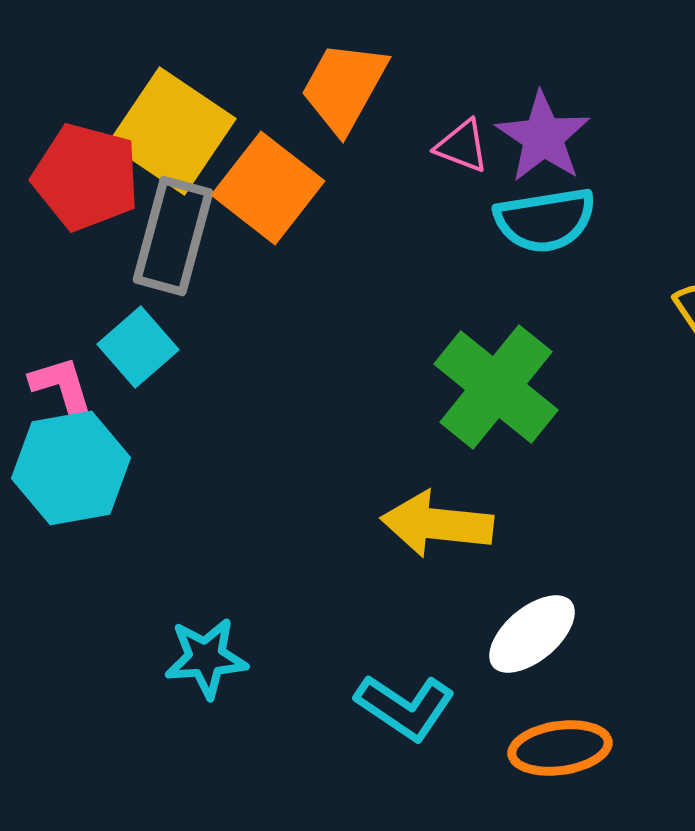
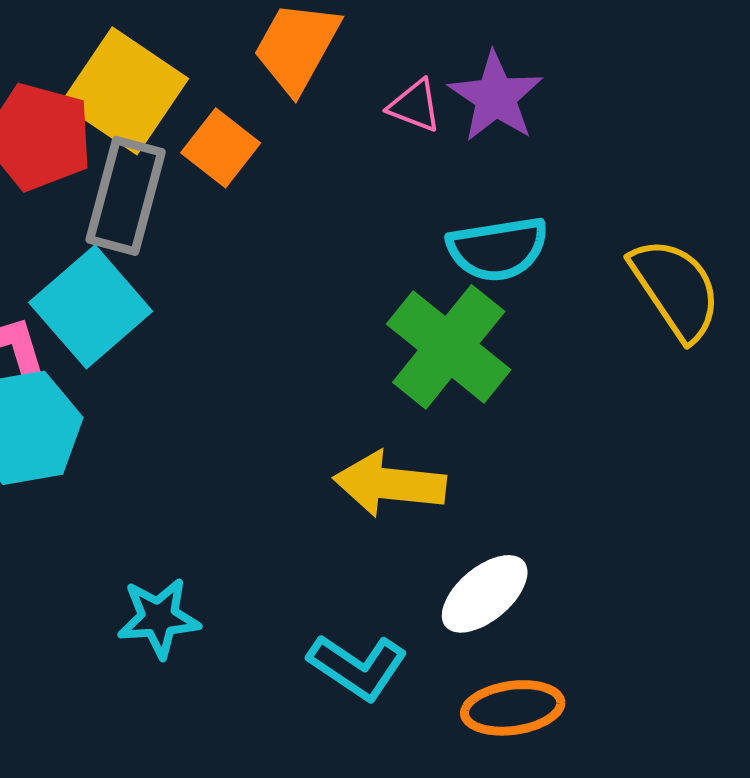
orange square: (268, 188) -> (221, 148), size x0.7
cyan semicircle: (545, 220) -> (498, 249), moved
cyan square: (138, 347) -> (91, 307), size x1.5

